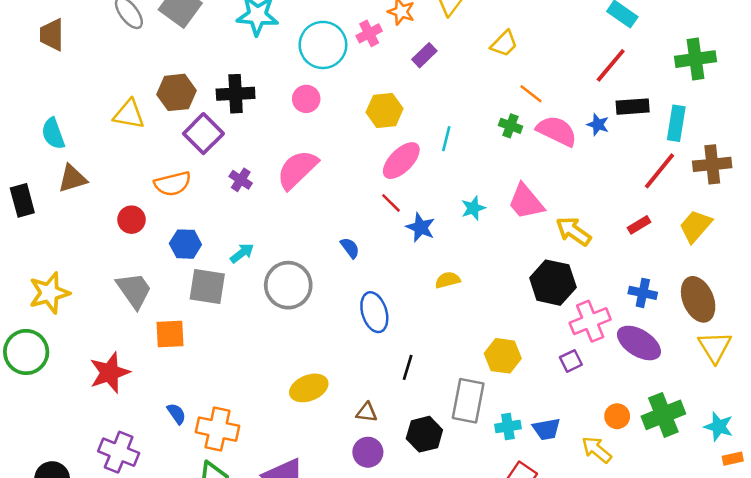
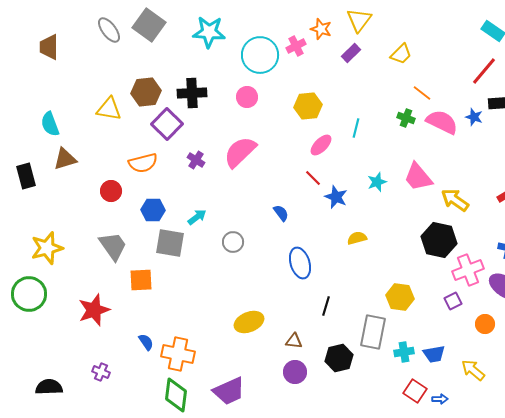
purple rectangle: (424, 55) -> (351, 53), moved
pink ellipse: (401, 161) -> (321, 145), size x0.7
gray circle: (288, 285) -> (233, 242), size x0.6
orange circle: (617, 416) -> (485, 324), moved
purple cross: (119, 452) -> (101, 372), size x0.6

